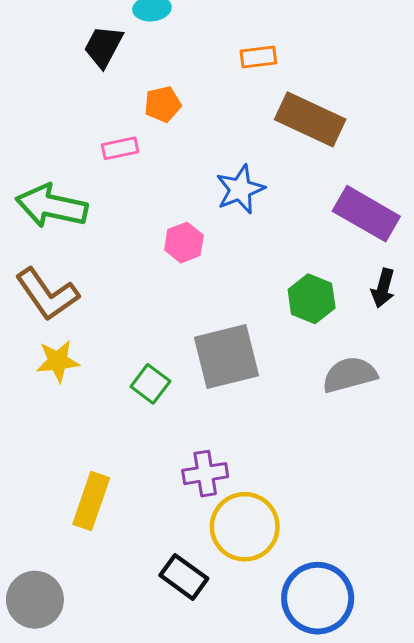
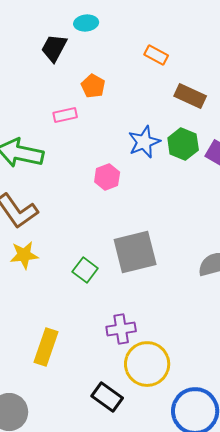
orange rectangle: (258, 57) -> (156, 55), turned 35
orange pentagon: (163, 104) -> (93, 86), turned -30
brown rectangle: (310, 119) -> (190, 96), size x0.7
green hexagon: (312, 299) -> (183, 144), moved

